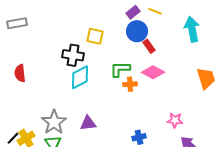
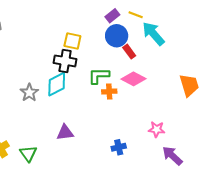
cyan arrow: (192, 29) -> (153, 34), moved, turned -30
black cross: (73, 55) -> (65, 61), moved
gray star: (54, 122) -> (29, 93), moved, size x0.7

